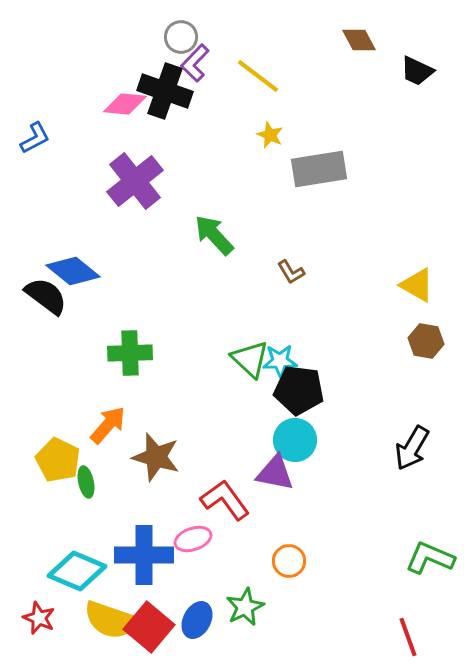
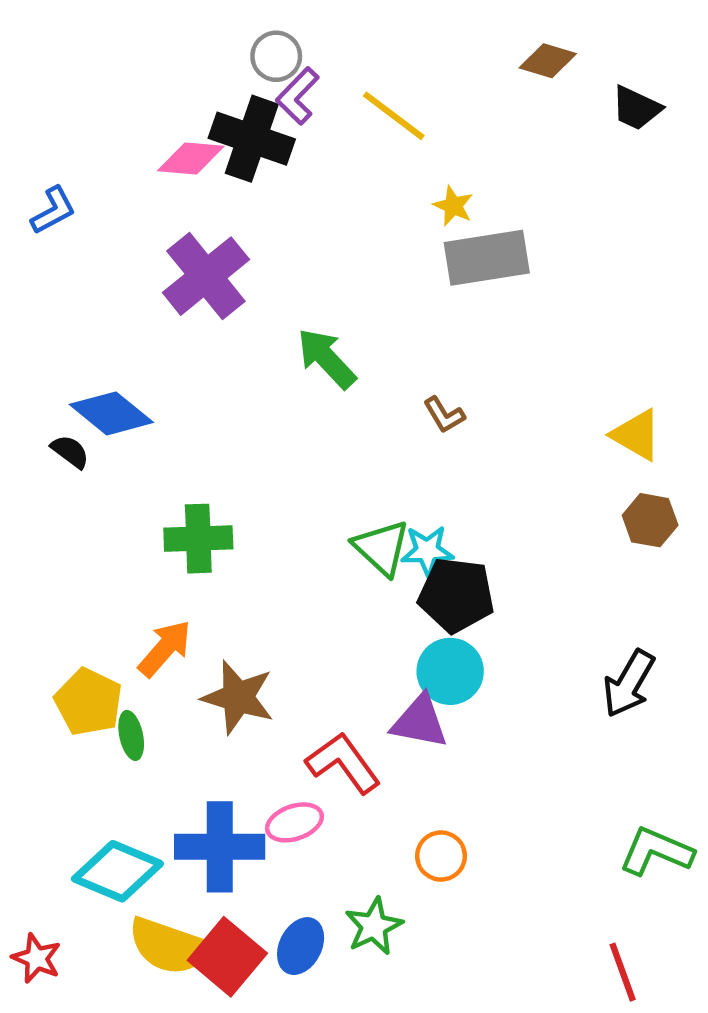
brown diamond: (359, 40) -> (548, 61), turned -45
yellow star: (270, 135) -> (453, 206), moved
black semicircle: (46, 296) -> (70, 452), size x0.6
red star: (39, 618) -> (37, 958), moved

